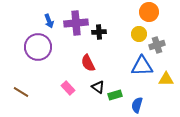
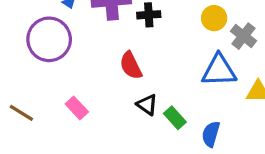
gray cross: (157, 45) -> (243, 36), turned -35
pink rectangle: (68, 88) -> (77, 108), moved
green rectangle: (115, 95) -> (175, 118), turned 64

